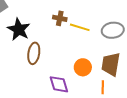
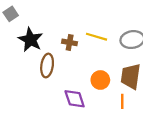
brown cross: (60, 18) -> (70, 42), moved

